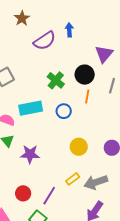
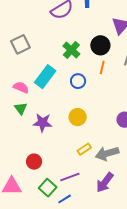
cyan rectangle: (31, 108) -> (45, 77), turned -45
yellow circle: (79, 147) -> (78, 117), moved
purple line: (49, 196) -> (70, 177), moved, turned 36

